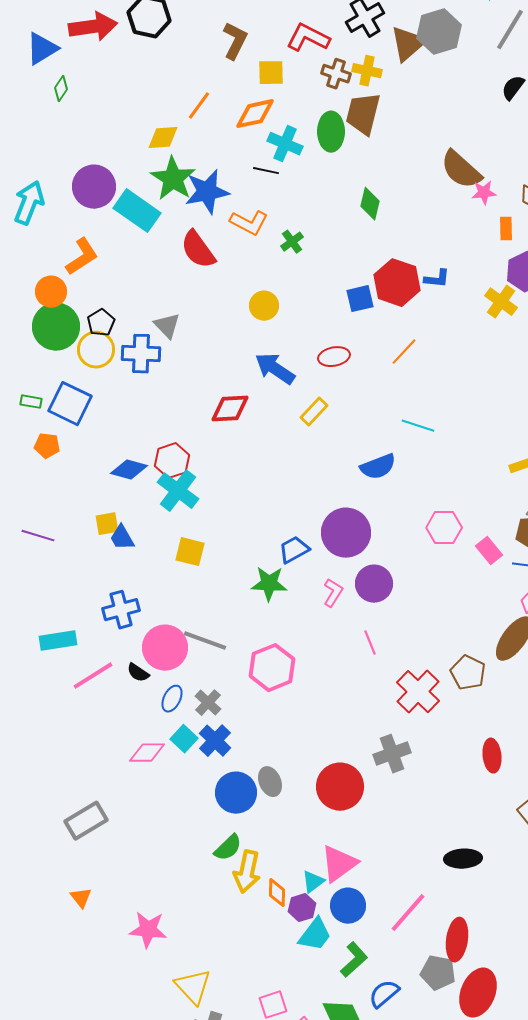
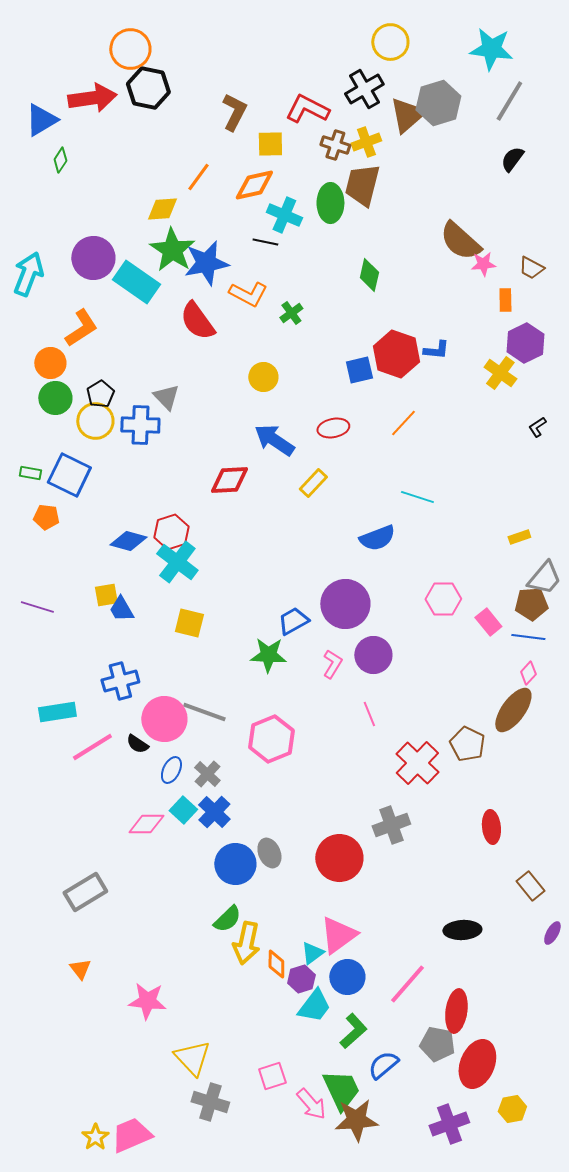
yellow cross: (367, 71) -> (366, 142), turned -32
green circle: (56, 327) -> (55, 398), size x0.7

